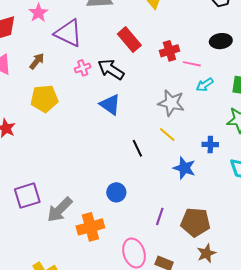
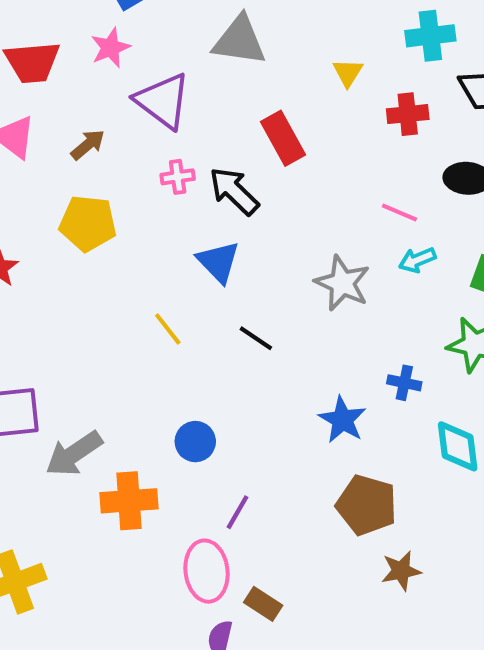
red cross: (169, 51) -> (408, 114), moved
yellow line: (167, 134) -> (168, 329), moved
black line: (137, 148) -> (256, 338), moved, turned -42
purple line: (160, 216) -> (238, 512), moved
brown pentagon: (195, 222) -> (367, 505), moved
brown star: (206, 253) -> (401, 571), moved

